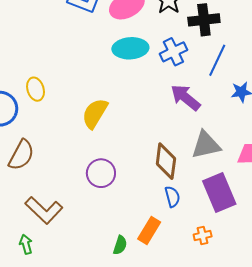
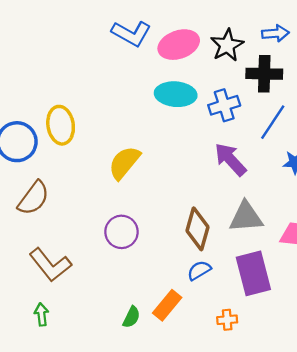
yellow ellipse: (36, 89) -> (61, 125), size x1.4
blue semicircle: (172, 197) -> (199, 270), turned -115
green arrow: (26, 244) -> (41, 314), moved

